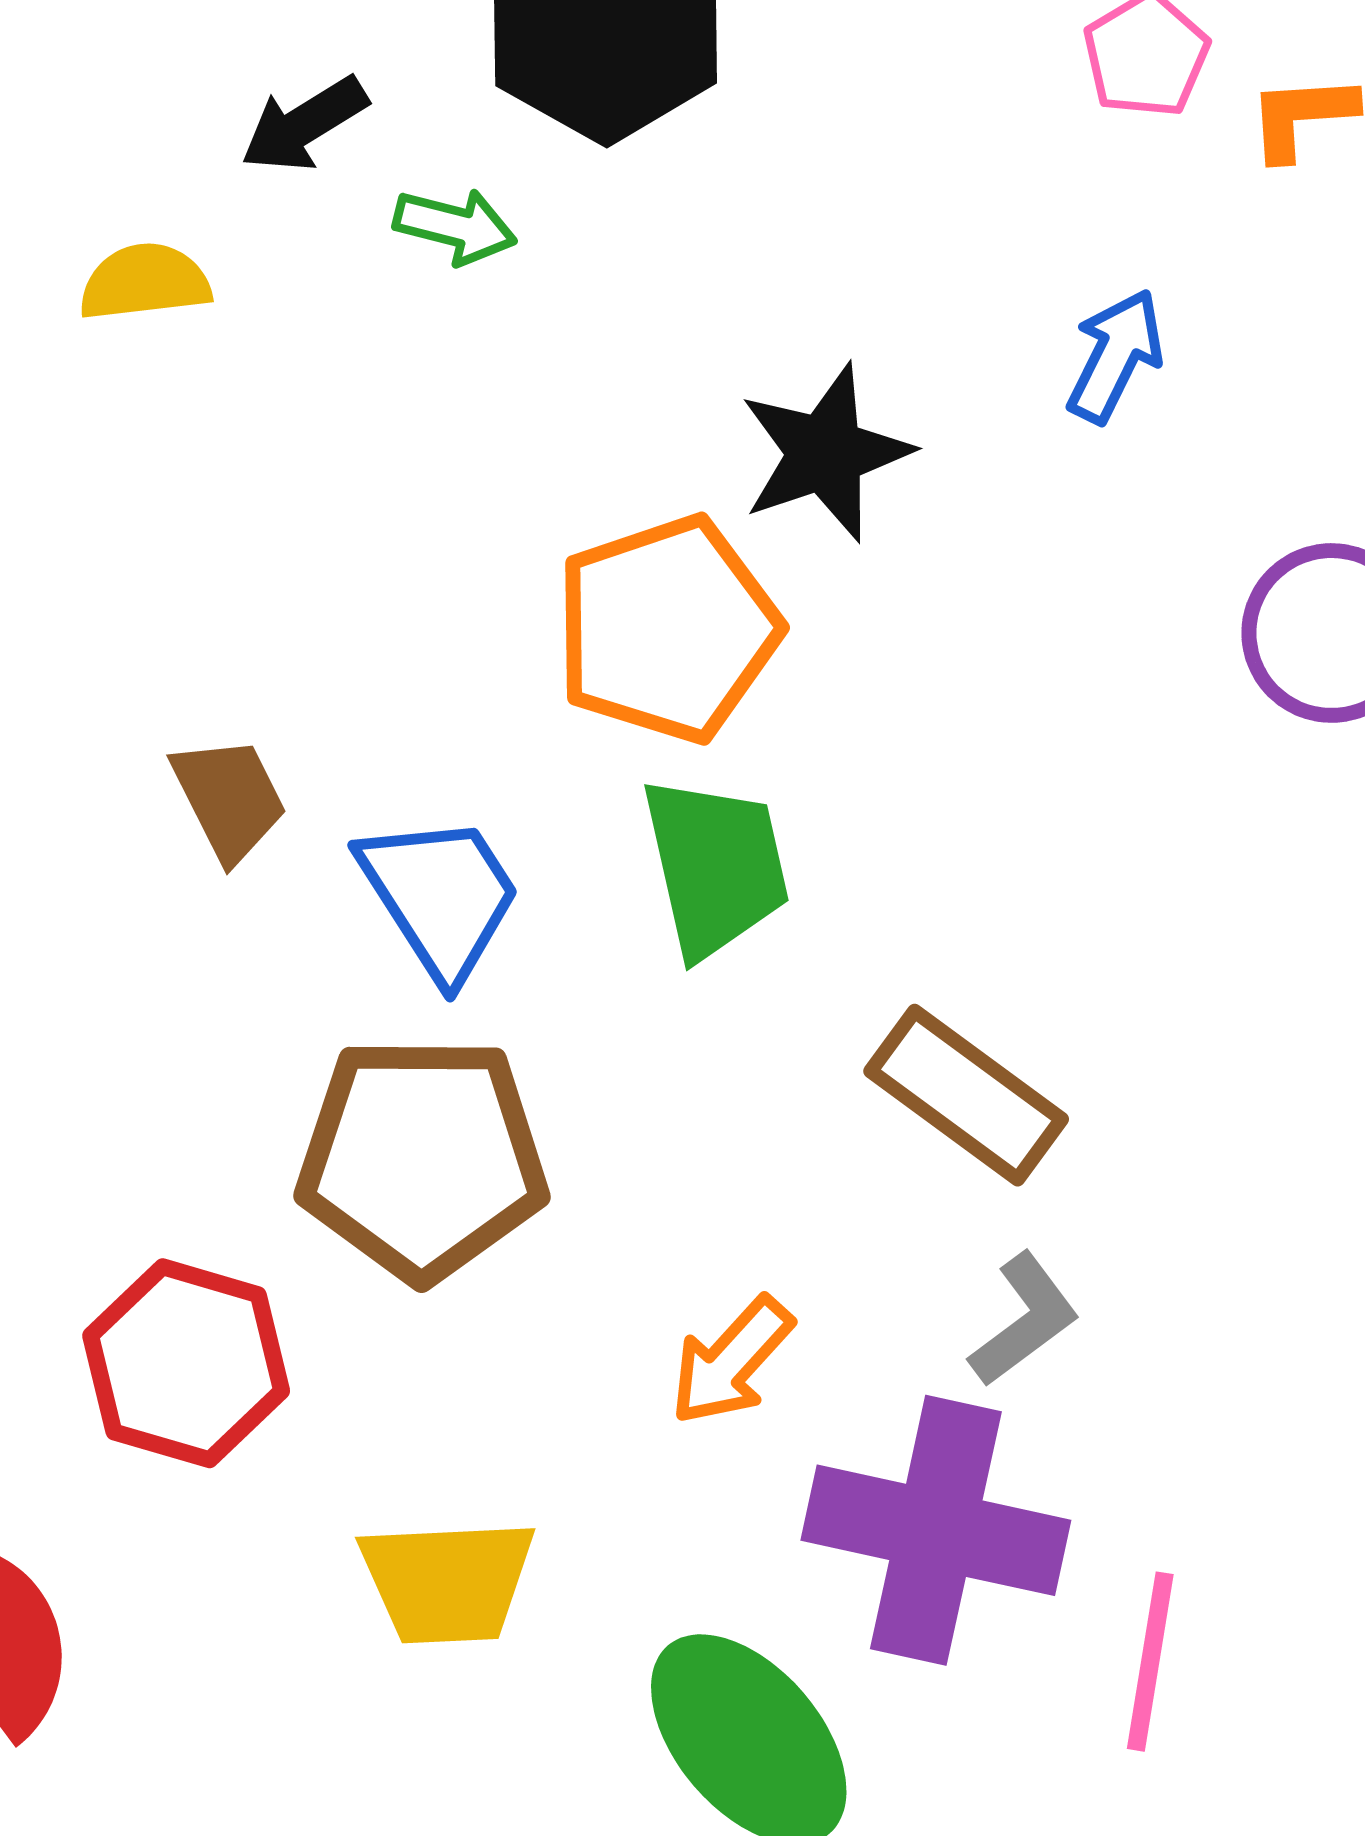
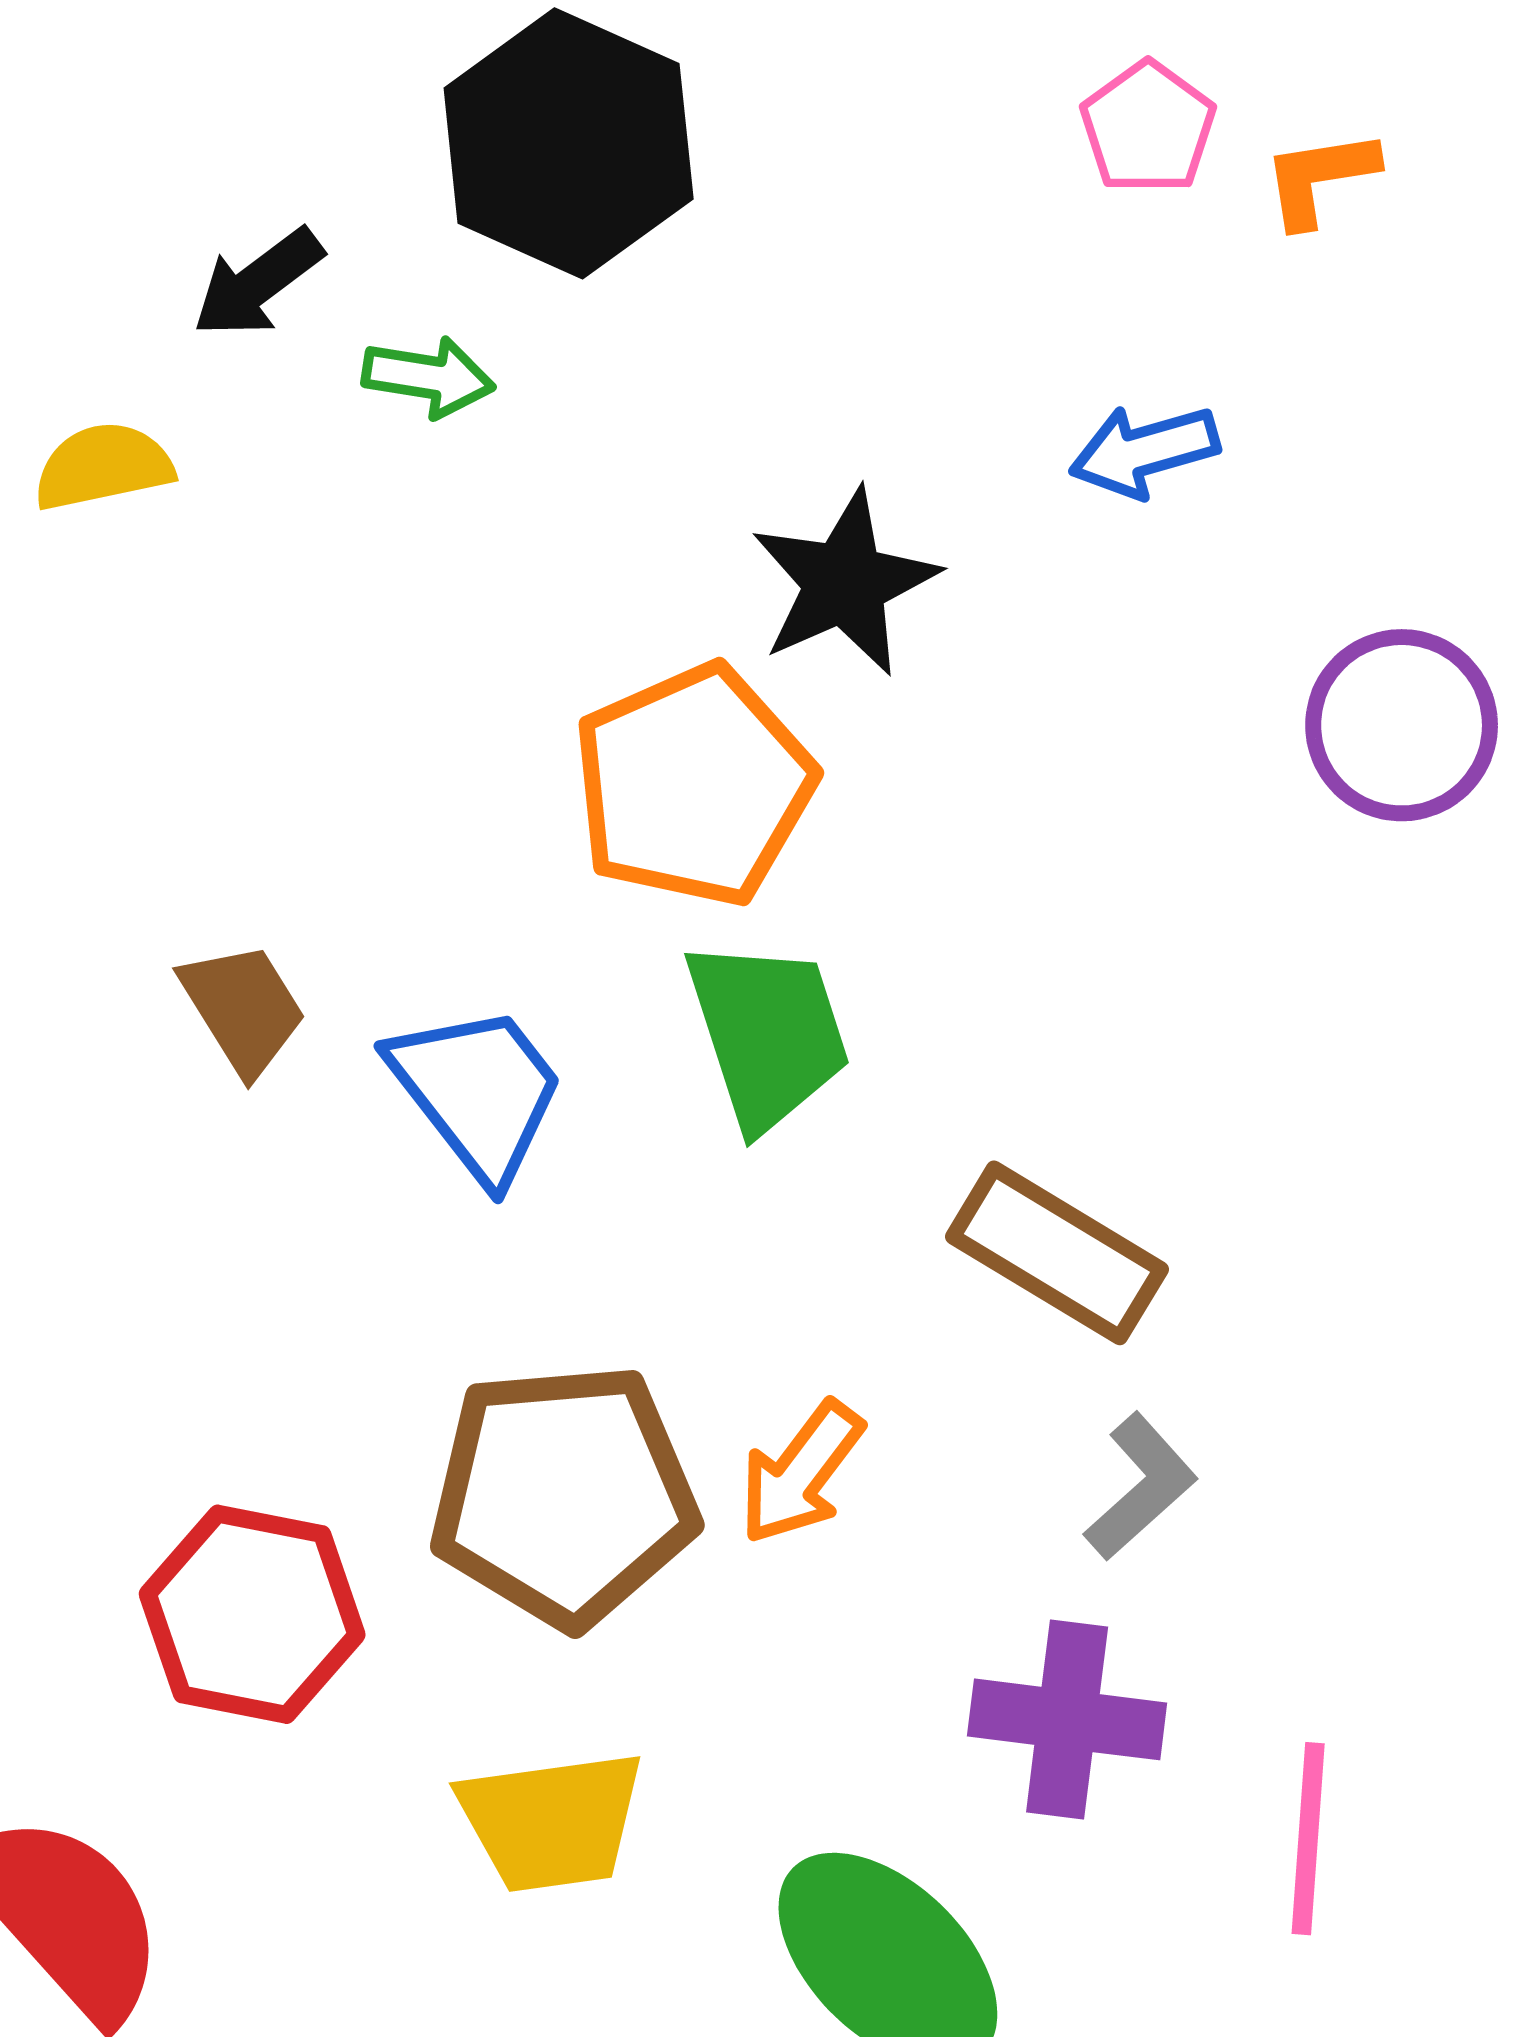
blue arrow: (1115, 356) -> (1144, 451), turned -127
brown pentagon: (422, 1158) -> (564, 1495), moved
orange arrow: (731, 1361) -> (801, 1473), moved
purple cross: (936, 1530) -> (1067, 1719), size x0.7

